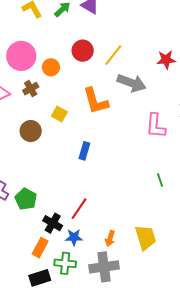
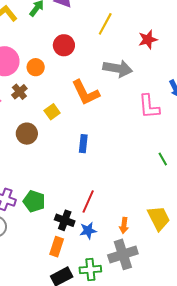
yellow line: (113, 55) -> (105, 24), moved
yellow square: (59, 114) -> (52, 112), turned 35
green cross: (65, 263) -> (90, 270), moved

